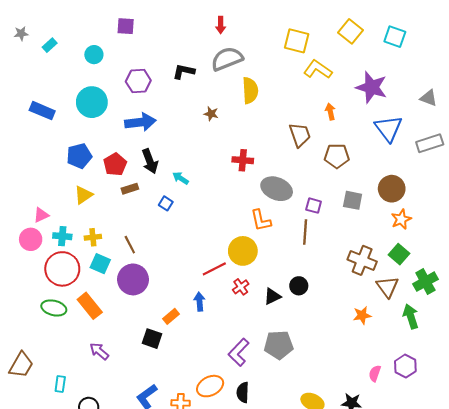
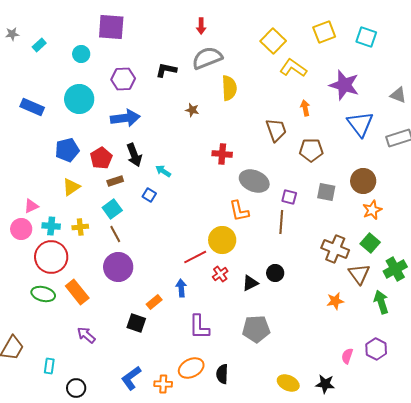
purple square: (126, 26) -> (111, 27), size x1.6
yellow square: (350, 31) -> (324, 32), turned 30
yellow square: (297, 41) -> (273, 41), turned 30
cyan square: (100, 264) -> (112, 209), moved, turned 30
purple L-shape: (239, 352) -> (199, 327), moved, turned -44

